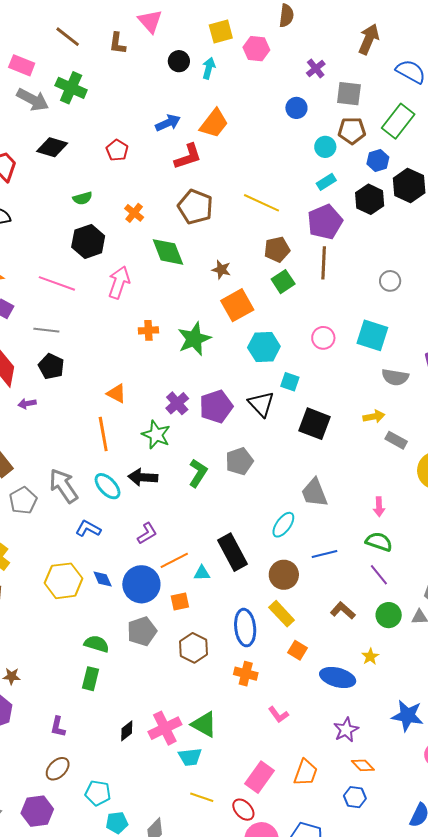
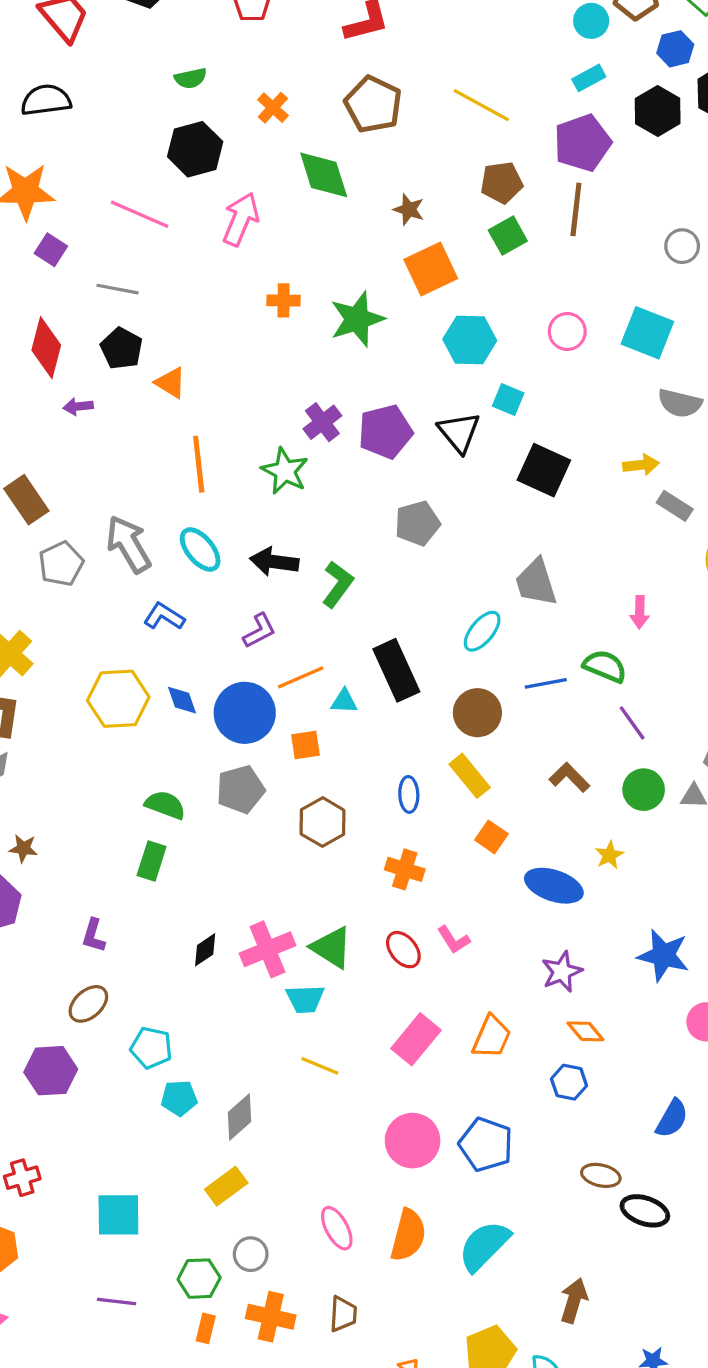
orange triangle: (116, 393) -> (171, 383), moved
green L-shape: (198, 473) -> (338, 584), moved
black arrow: (143, 477) -> (274, 562), moved
green semicircle: (379, 542) -> (605, 666), moved
blue ellipse: (245, 628) -> (409, 794), size x0.6
red ellipse: (243, 810) -> (403, 950), moved

